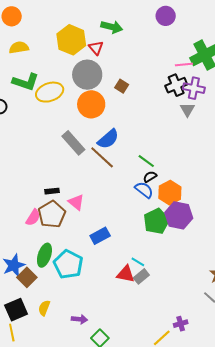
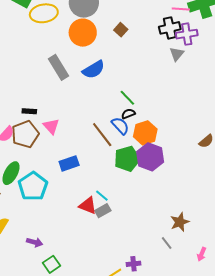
brown square: (122, 86) -> (121, 30), moved
purple cross: (194, 88) -> (187, 34), turned -30
brown line: (102, 157) -> (102, 135), moved

